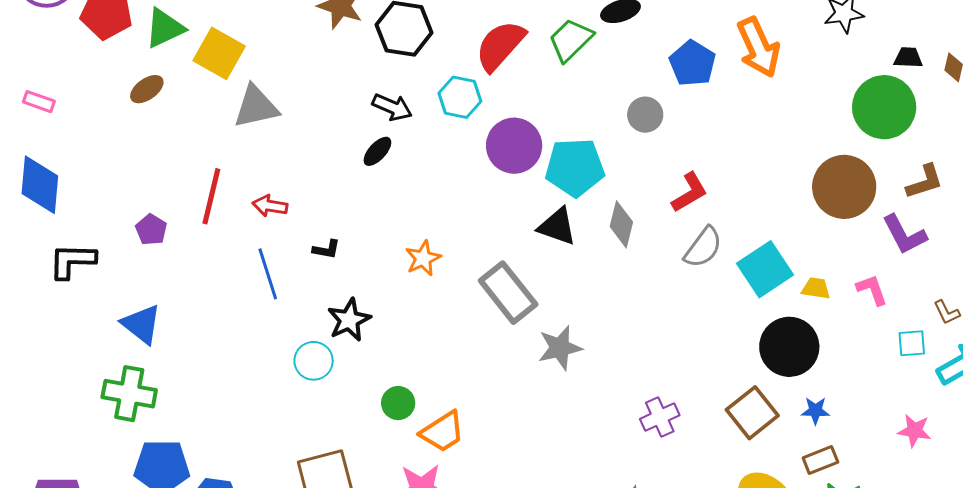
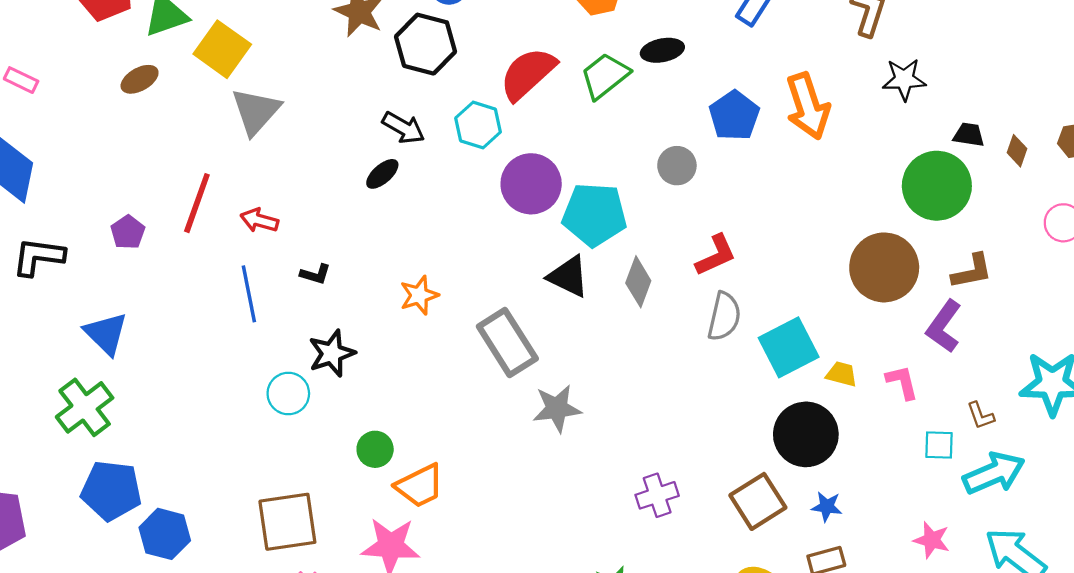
gray triangle: (256, 107) -> (256, 111), turned -42
purple L-shape: (904, 235) -> (944, 326), turned 57
gray semicircle: (703, 247) -> (724, 316), turned -30
green cross: (129, 394) -> (85, 407), turned 36

